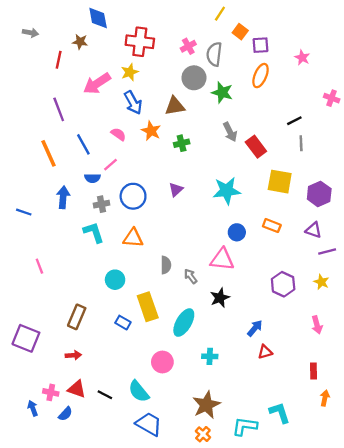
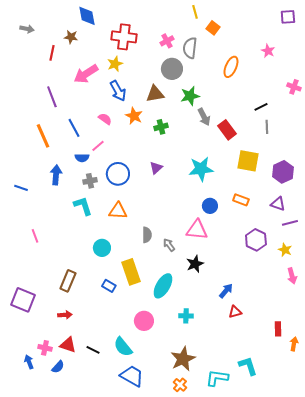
yellow line: (220, 14) -> (195, 12), turned -48
purple square: (261, 45) -> (288, 17), moved
green star: (222, 92) -> (190, 96), moved, turned -30
purple hexagon: (283, 284) -> (256, 240), moved
pink arrow: (317, 325) -> (292, 276), moved
orange arrow: (325, 398) -> (294, 344), moved

